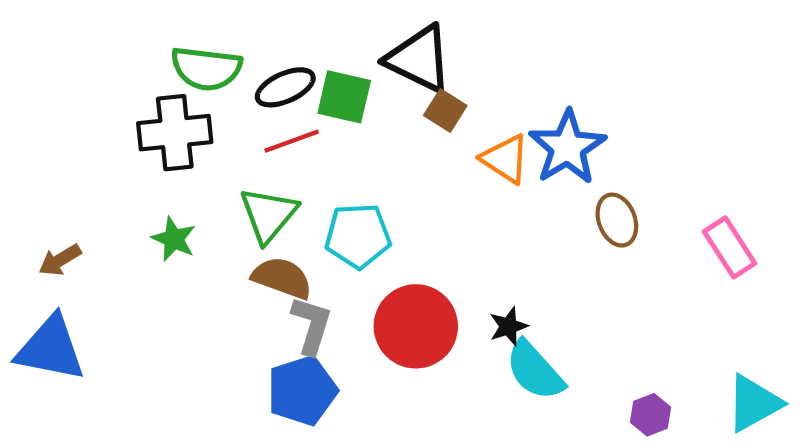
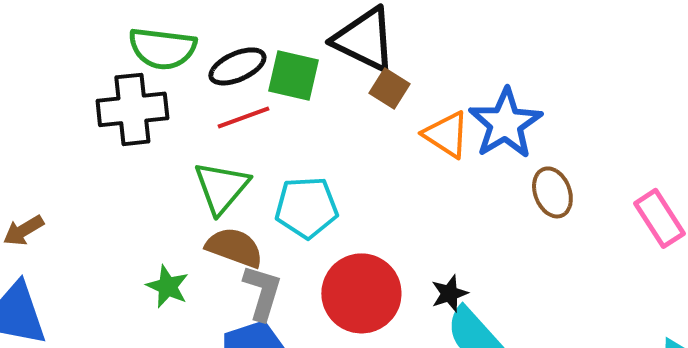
green star: (174, 239) -> (167, 286), moved

